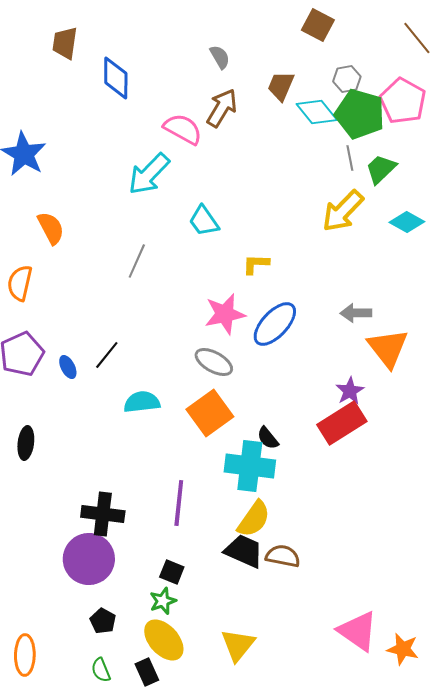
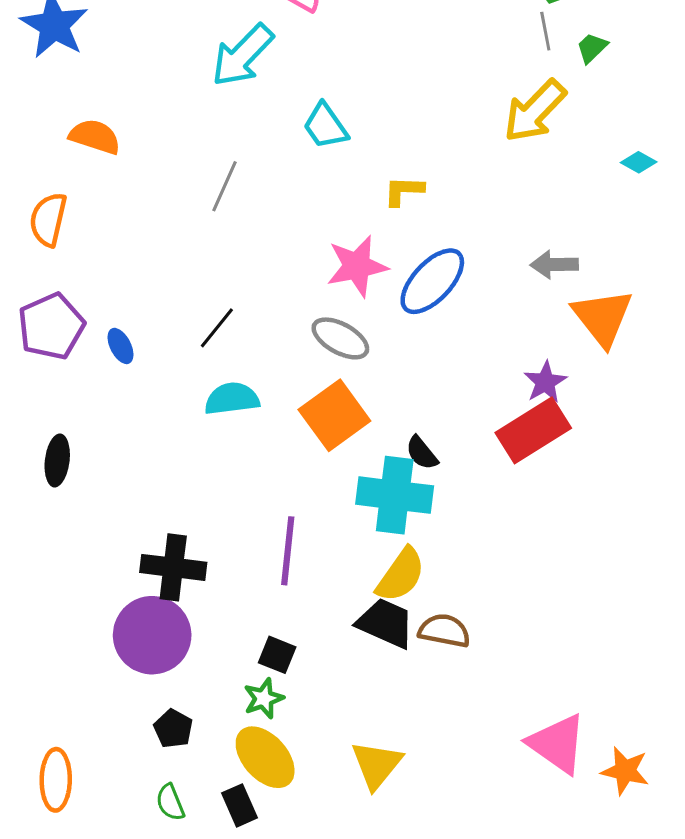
green trapezoid: (381, 169) -> (592, 48), size x0.7
cyan diamond: (407, 222) -> (639, 162), moved, size x0.7
orange semicircle: (51, 228) -> (95, 137), turned -44
black line: (107, 355) -> (217, 328), moved

